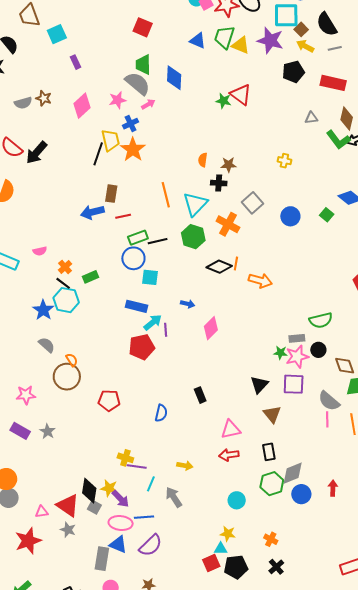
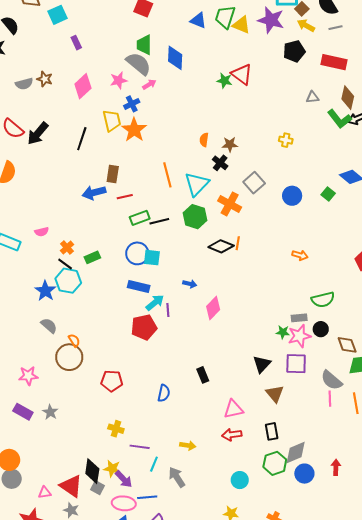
black line: (98, 154) -> (82, 139), moved
black cross: (219, 183) -> (220, 163), turned 35
blue circle: (133, 258) -> (137, 253), moved
orange arrow: (260, 281) -> (300, 255), moved, size x0.7
yellow cross: (125, 458) -> (116, 429), moved

